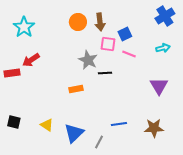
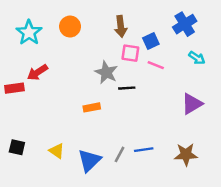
blue cross: (165, 16) -> (185, 24), moved
orange circle: (78, 22) -> (70, 27), moved
cyan arrow: (163, 48) -> (197, 58), turned 48
purple triangle: (159, 86) -> (192, 104), turned 30
gray line: (99, 142) -> (120, 154), moved

